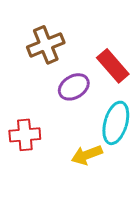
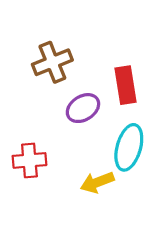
red rectangle: (113, 66) -> (126, 85), turned 32

